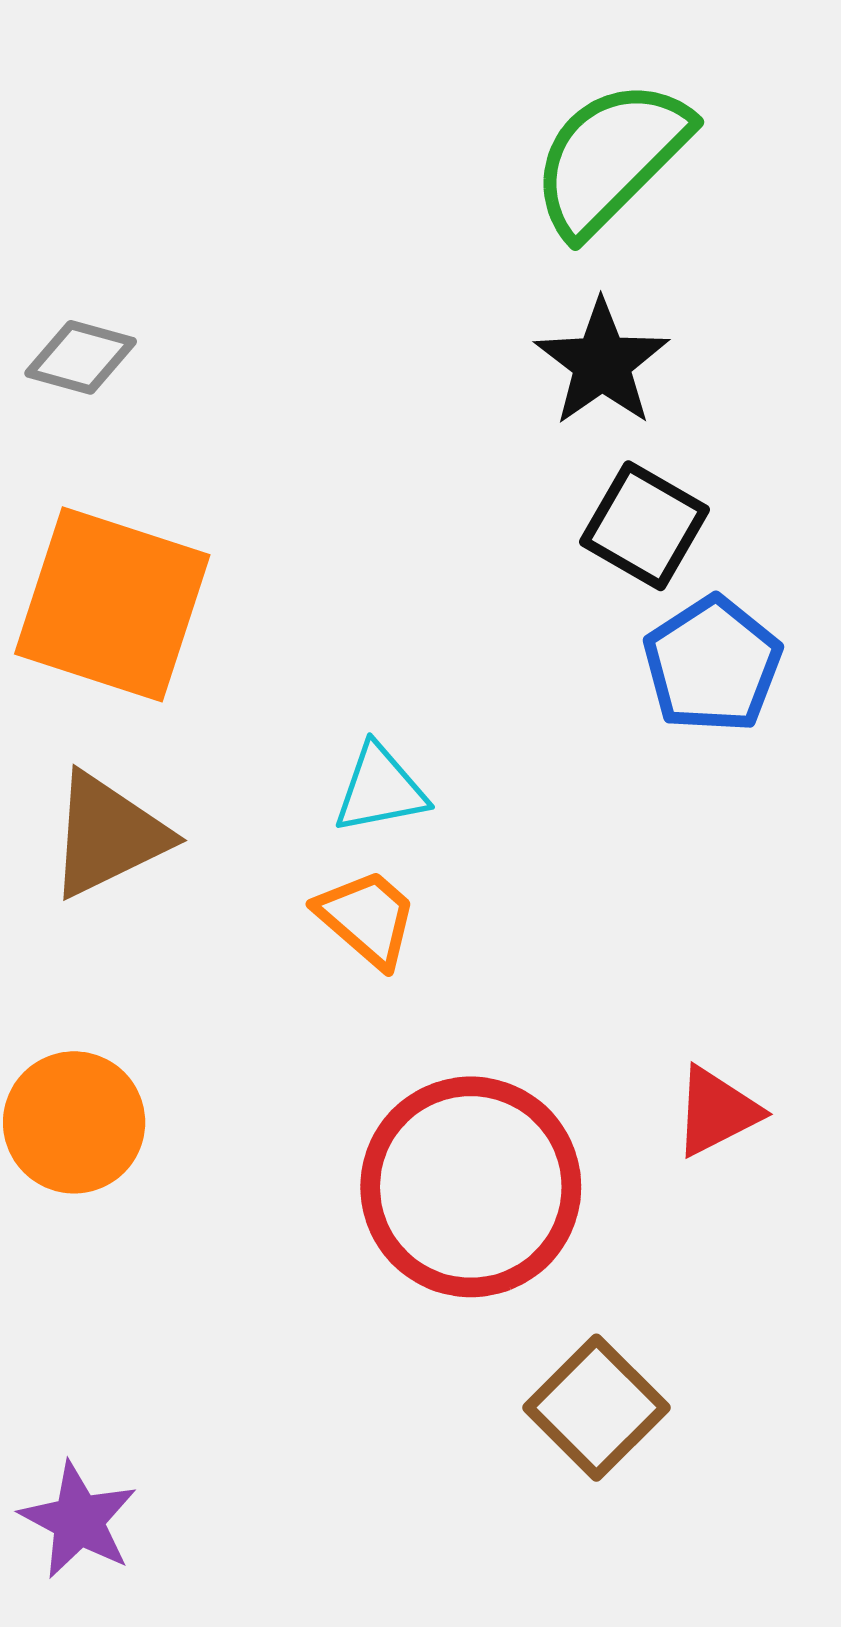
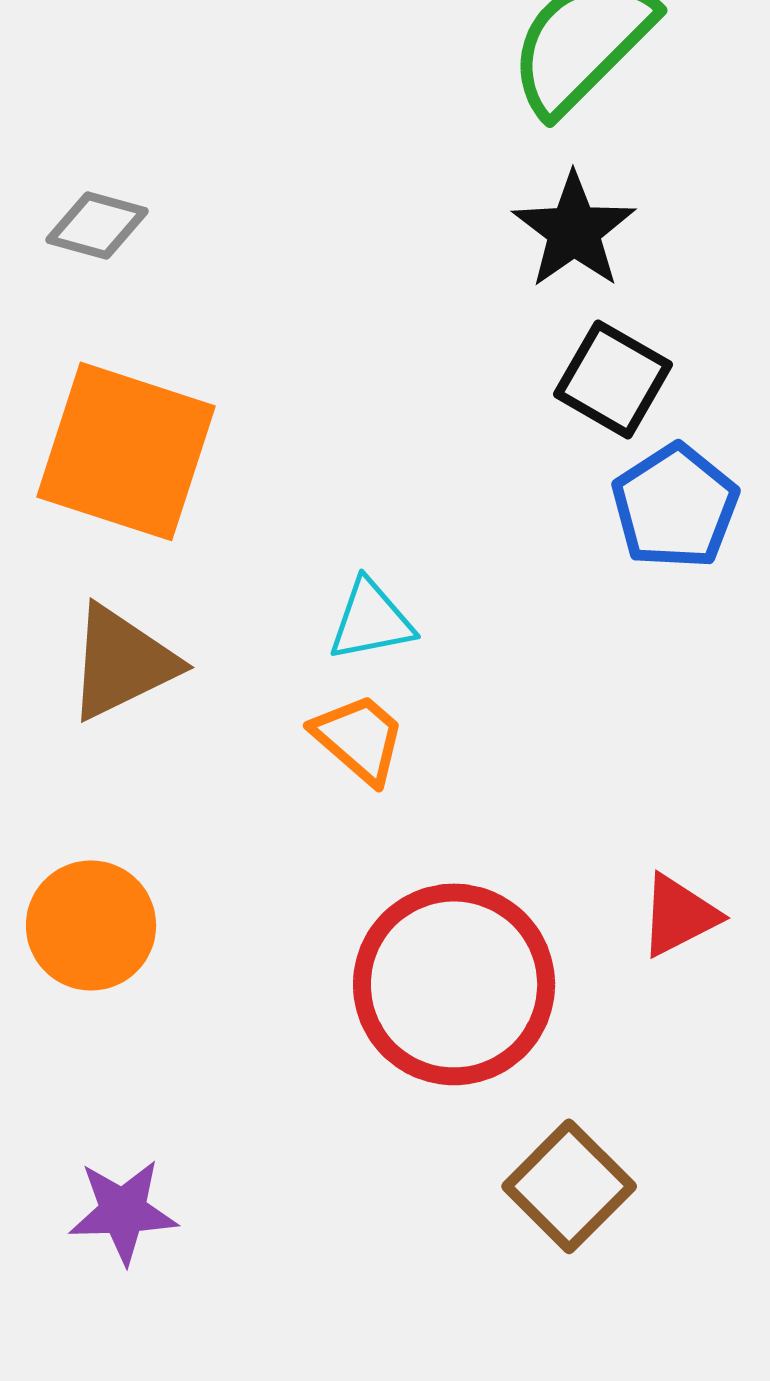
purple star: (78, 1520) -> (123, 1211), moved, turned -30

